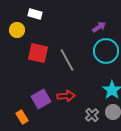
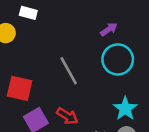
red square: (38, 53) -> (20, 88), moved
red arrow: (66, 96) -> (67, 116), turned 36

